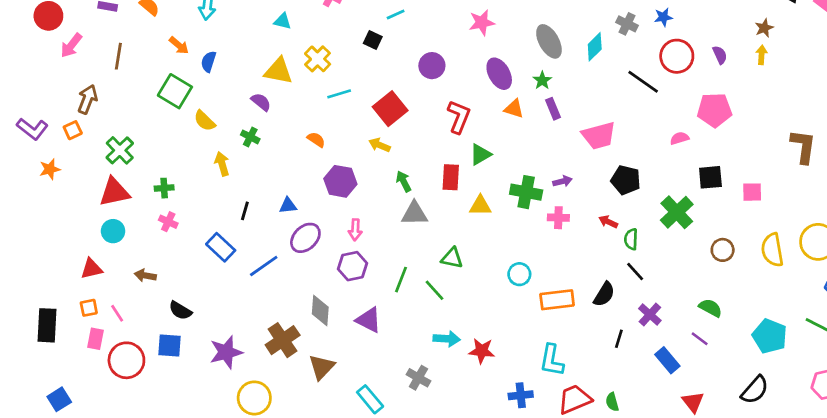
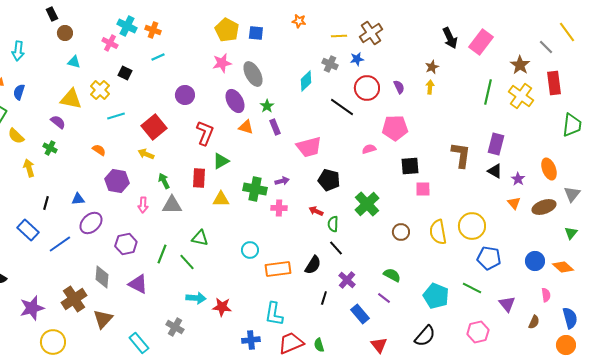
black square: (373, 40) -> (125, 73), moved
gray ellipse: (549, 41) -> (253, 74), moved
black square: (710, 177) -> (410, 166), moved
pink arrow: (355, 230) -> (143, 205), moved

